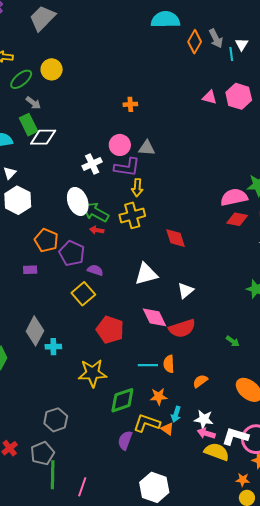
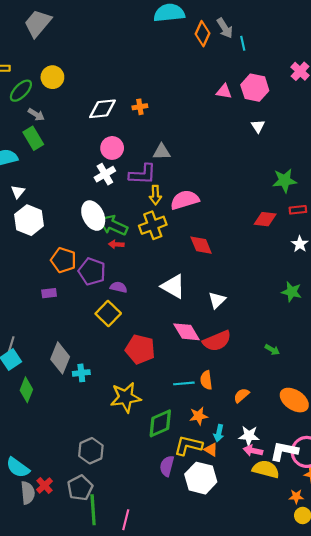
white triangle: (242, 44) -> (258, 126), moved
white diamond: (43, 137) -> (102, 109), moved
pink circle: (120, 145) -> (112, 148), moved
pink semicircle: (234, 197) -> (185, 200), moved
white triangle: (146, 274) -> (173, 286), turned 50
white hexagon: (154, 487) -> (201, 478), moved

